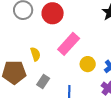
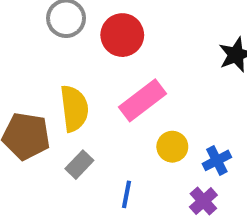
yellow semicircle: (35, 54) -> (74, 108), size x1.6

